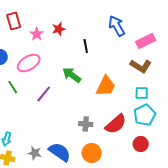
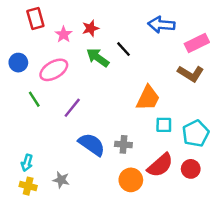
blue arrow: (117, 26) -> (161, 25), turned -55
black line: (86, 46) -> (123, 49), turned -32
green arrow: (72, 75) -> (98, 58), moved
cyan square: (142, 93) -> (164, 125), moved
red semicircle: (116, 124) -> (160, 165), moved
blue semicircle: (60, 152) -> (92, 144), moved

